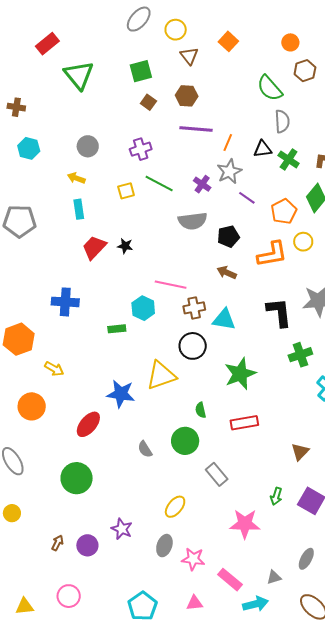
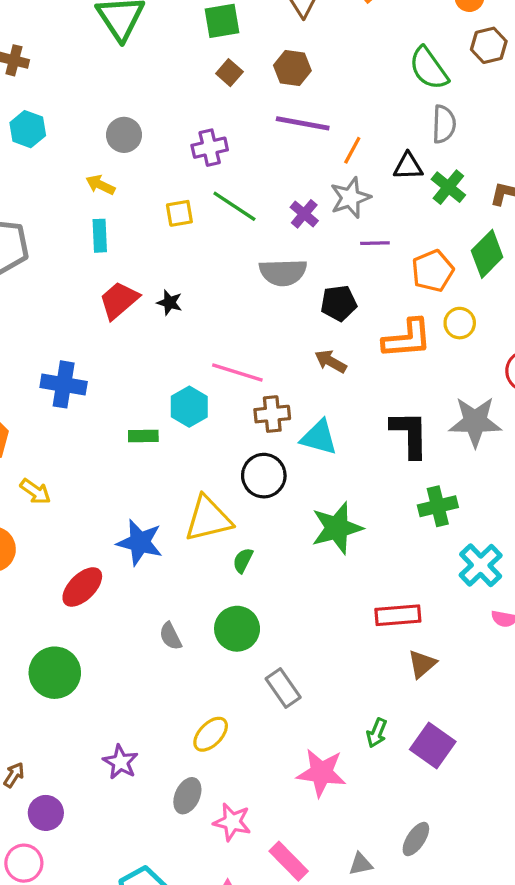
purple line: (247, 198) -> (375, 243), turned -42
green semicircle: (201, 410) -> (243, 560), moved, turned 35
red rectangle: (244, 423) -> (398, 615), moved
purple circle: (87, 545) -> (46, 813), moved

